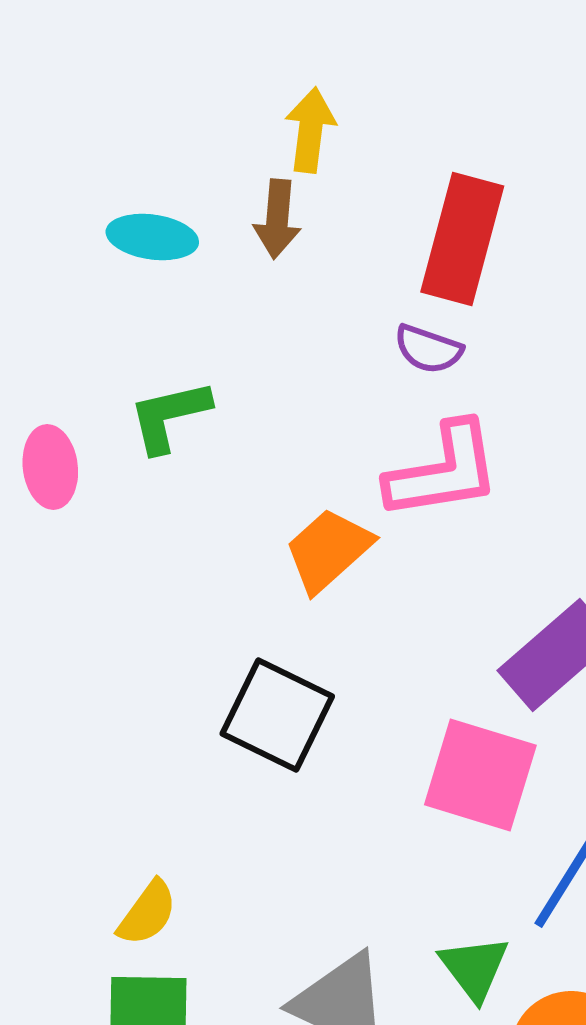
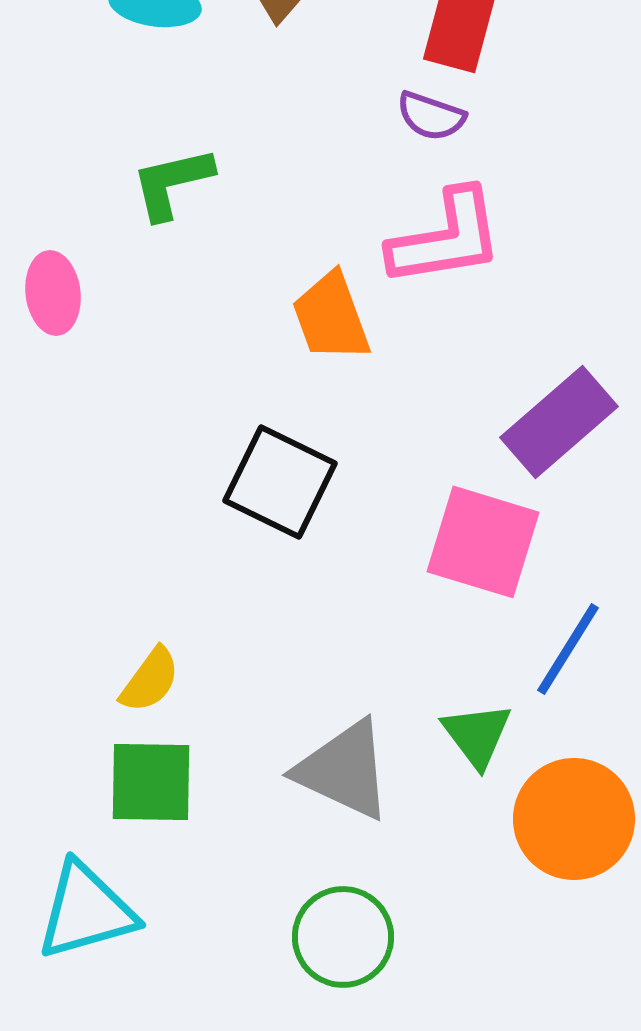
pink ellipse: (50, 467) -> (53, 293), moved
orange trapezoid: (328, 550) -> (331, 317), turned -68

